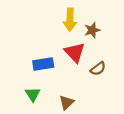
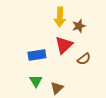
red triangle: (75, 52) -> (64, 45), turned 30
green triangle: (33, 94) -> (36, 81), moved

